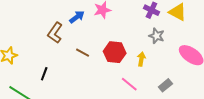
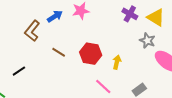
gray star: (157, 36) -> (147, 41), moved
black line: (44, 74) -> (19, 71), turned 32

